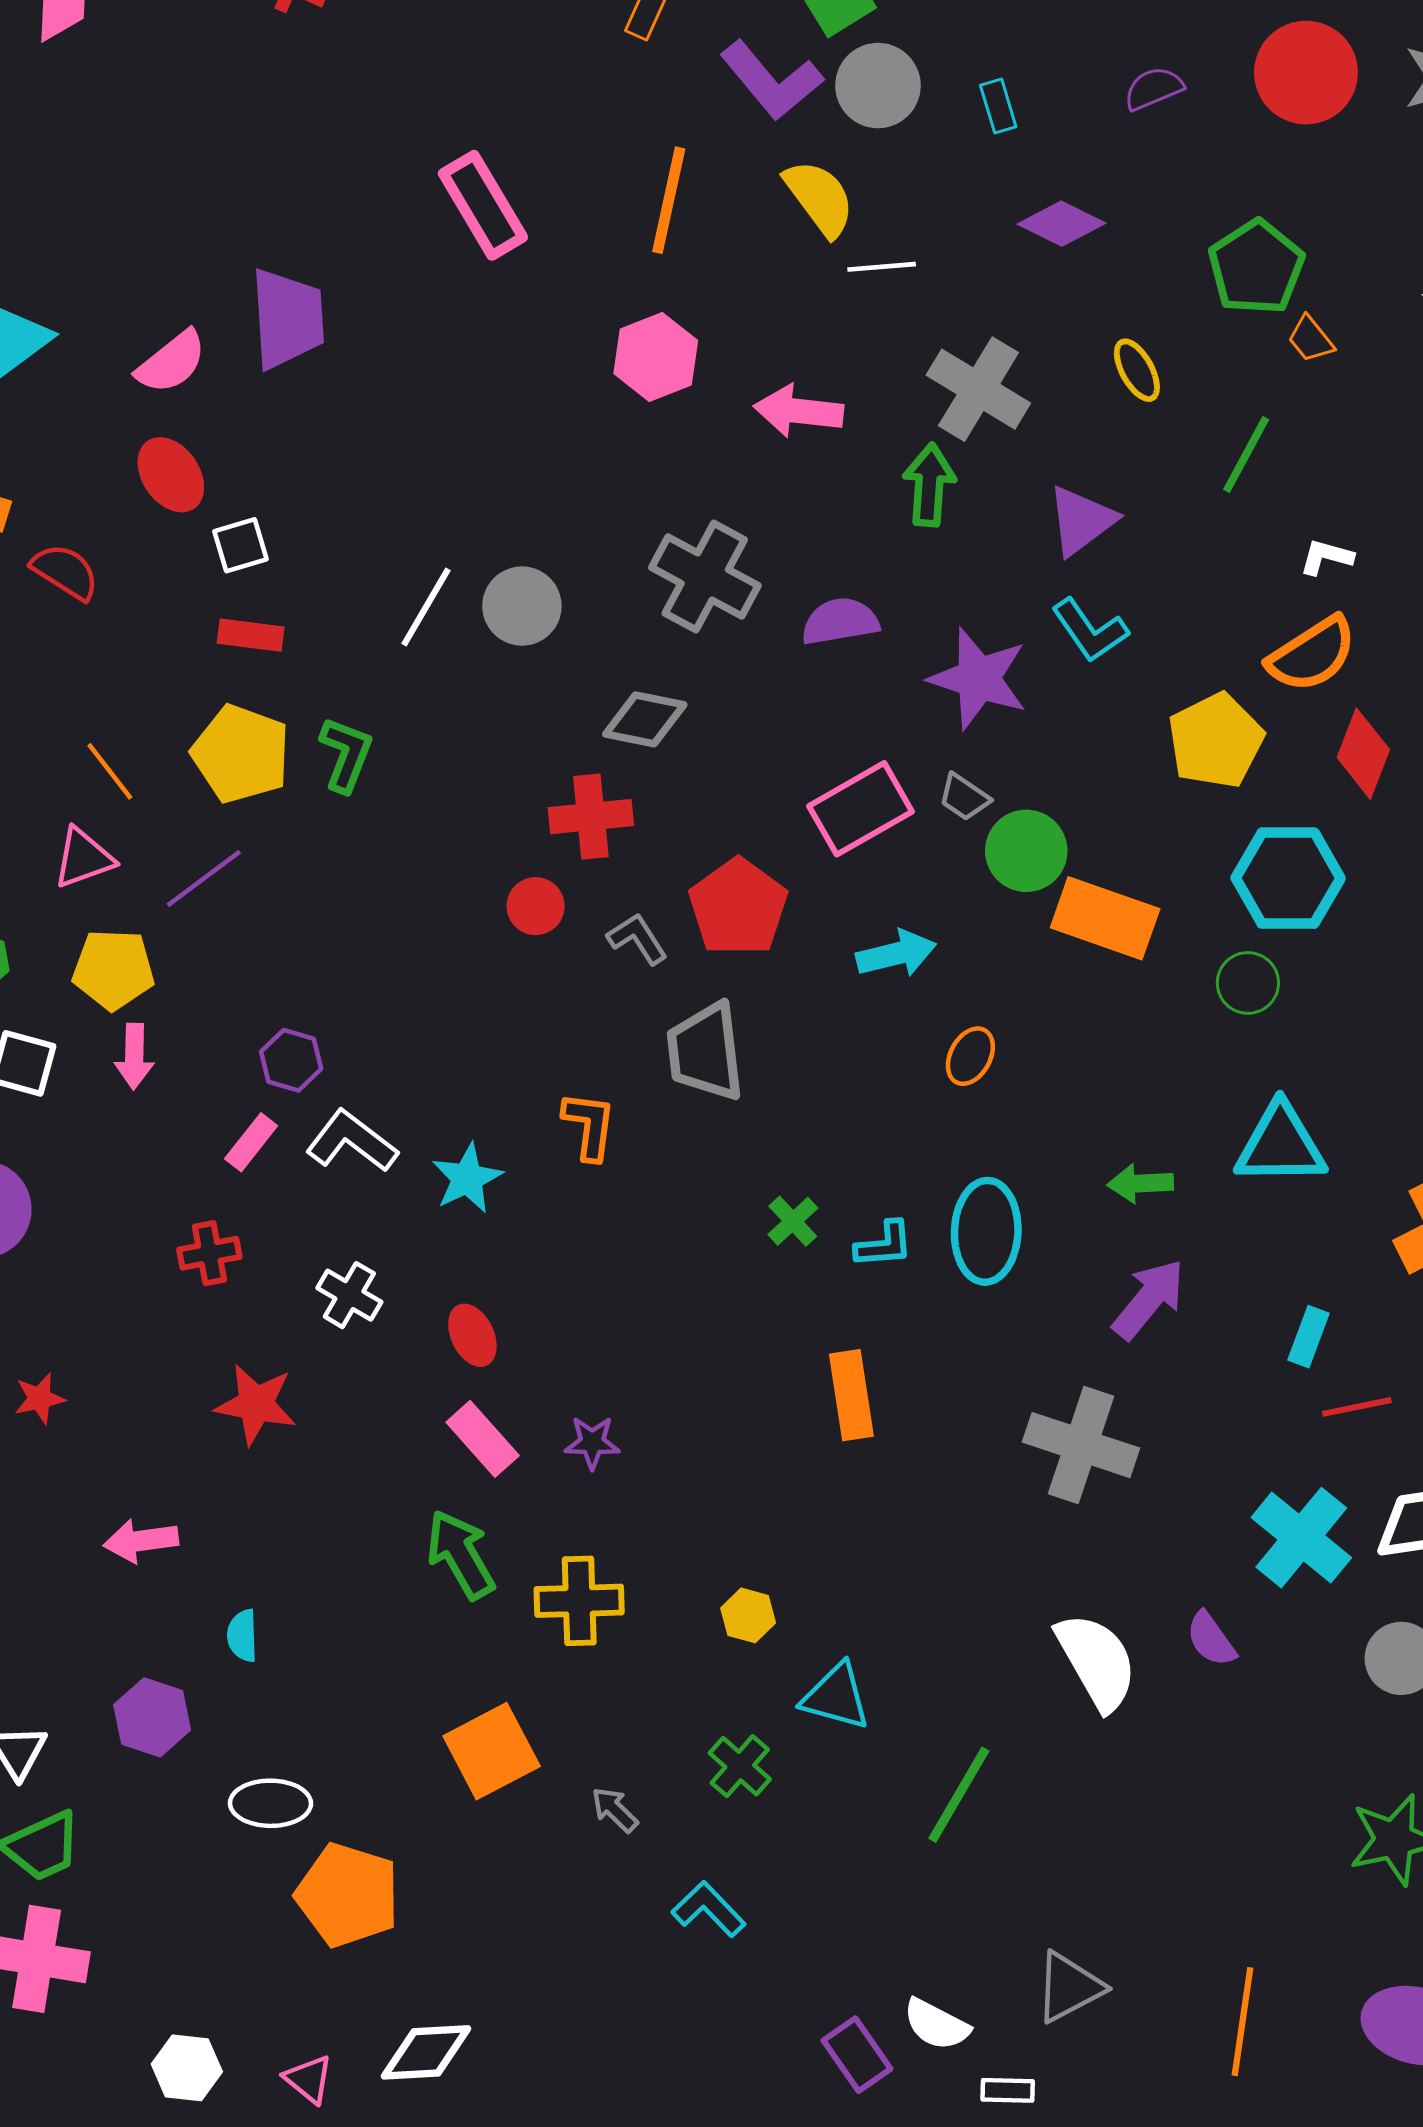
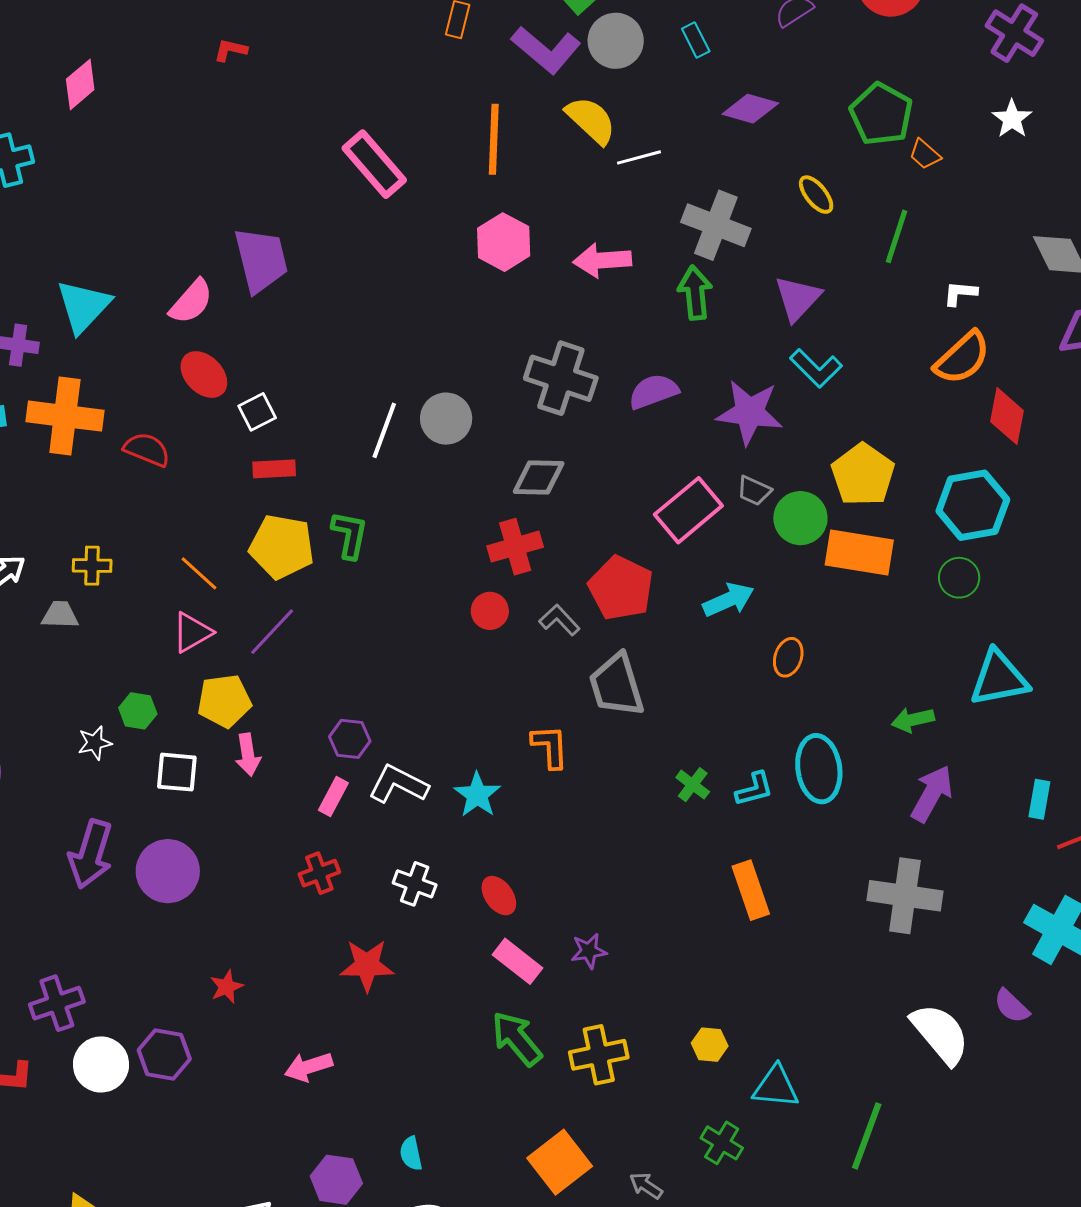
yellow pentagon: (1216, 741) -> (863, 475), moved
cyan semicircle: (242, 1636) -> (411, 1154), moved

